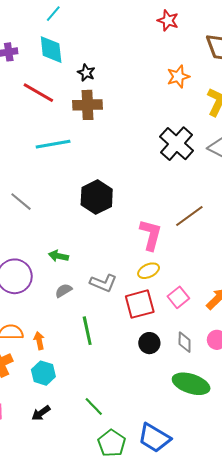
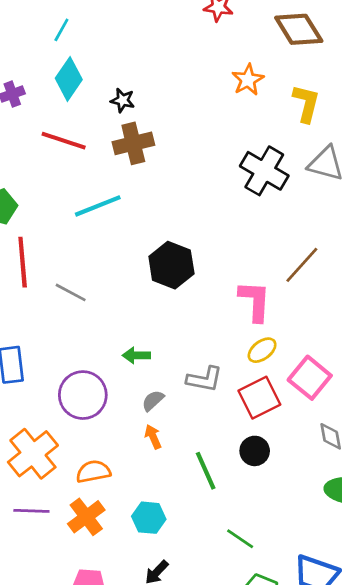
cyan diamond: (51, 50) -> (69, 79), turned 52
pink square: (178, 297) -> (310, 378), size x1.4
green line: (87, 331) -> (206, 471), moved
orange arrow: (39, 341) -> (153, 437), moved
black circle: (149, 343) -> (255, 451), moved
green line: (94, 407) -> (240, 539), moved

